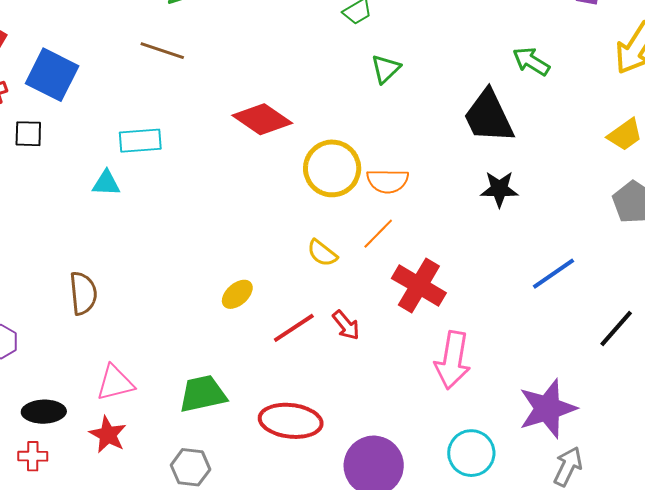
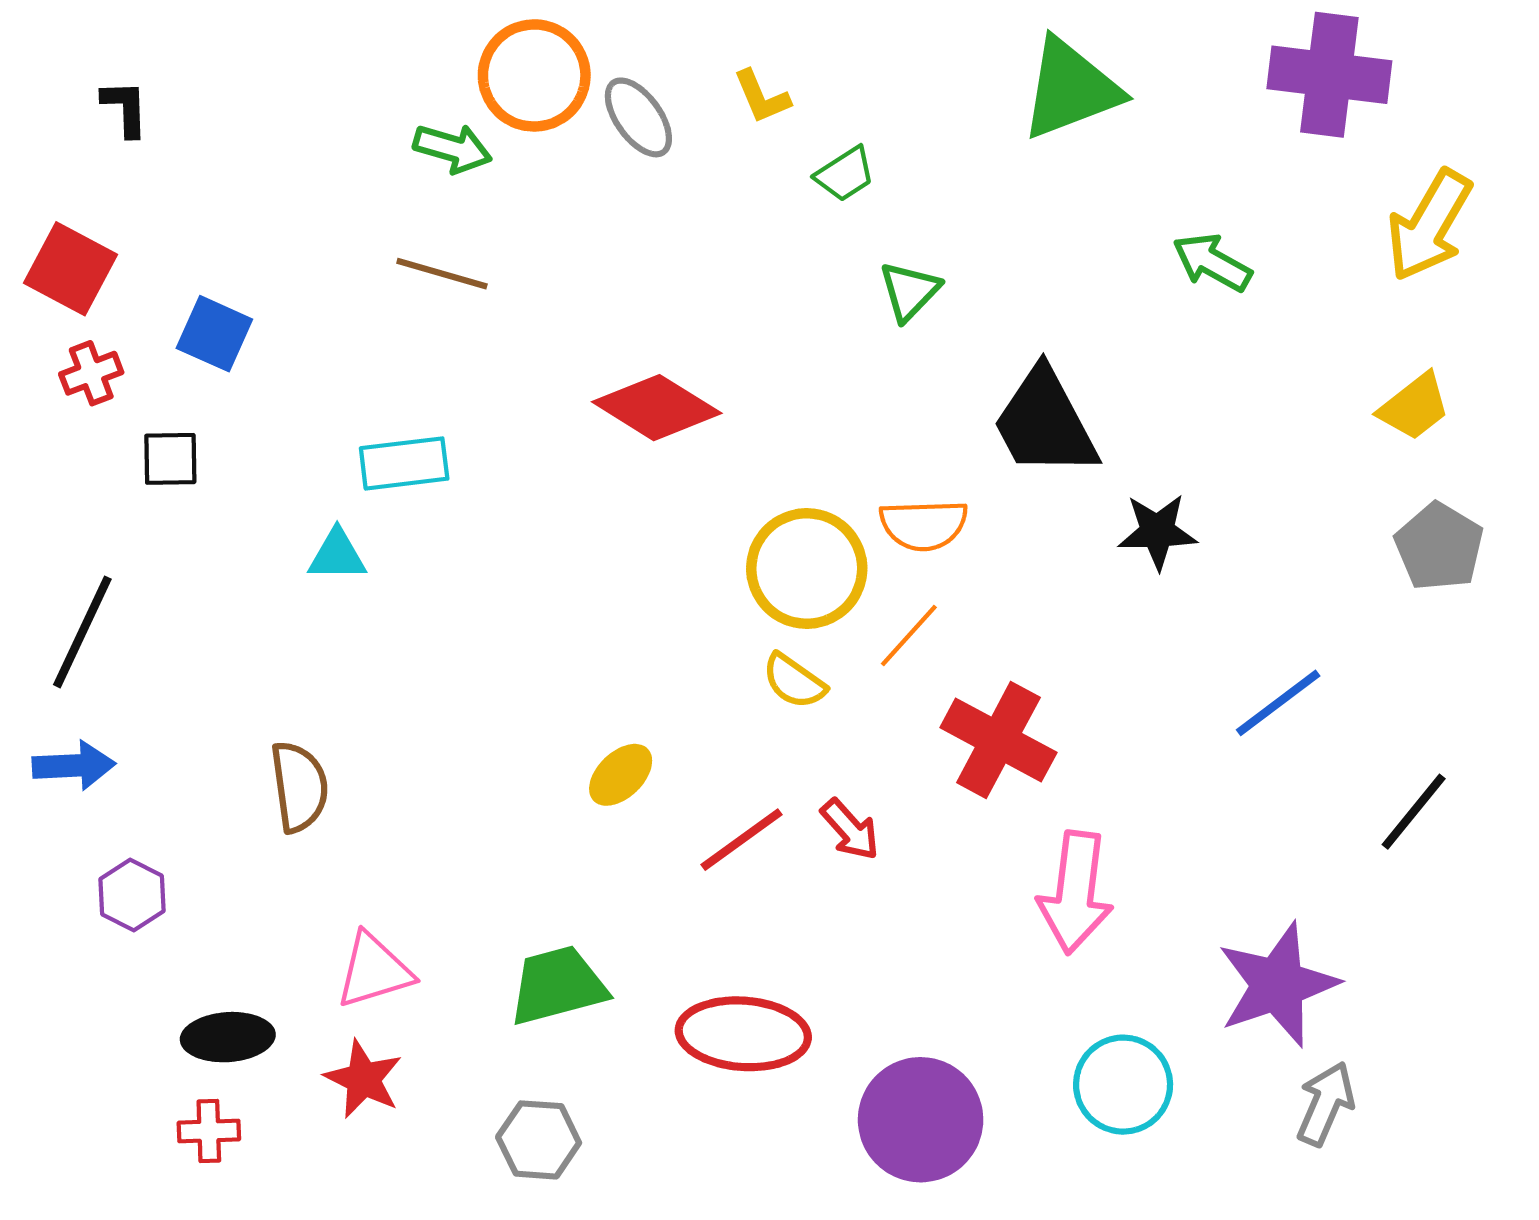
blue square: (52, 75) -> (214, 334), size x0.7
black trapezoid: (489, 117) -> (1045, 423), moved
yellow circle: (332, 168) -> (807, 569), moved

